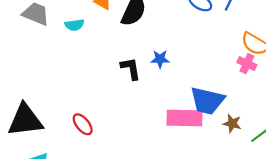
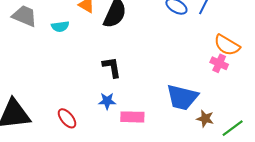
blue star: (160, 59) -> (107, 101), moved
pink rectangle: (184, 118) -> (132, 117), moved, size x0.7

